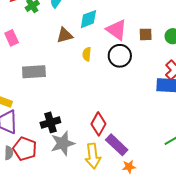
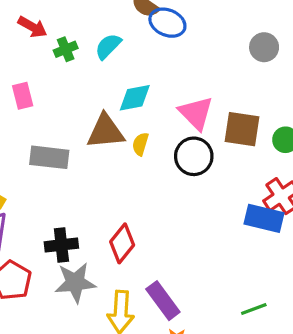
cyan diamond: (88, 19) -> (135, 98), moved
brown square: (146, 34) -> (242, 129), size x1.6
brown triangle: (65, 35) -> (106, 131), moved, size x1.4
red diamond: (99, 124) -> (122, 243), moved

